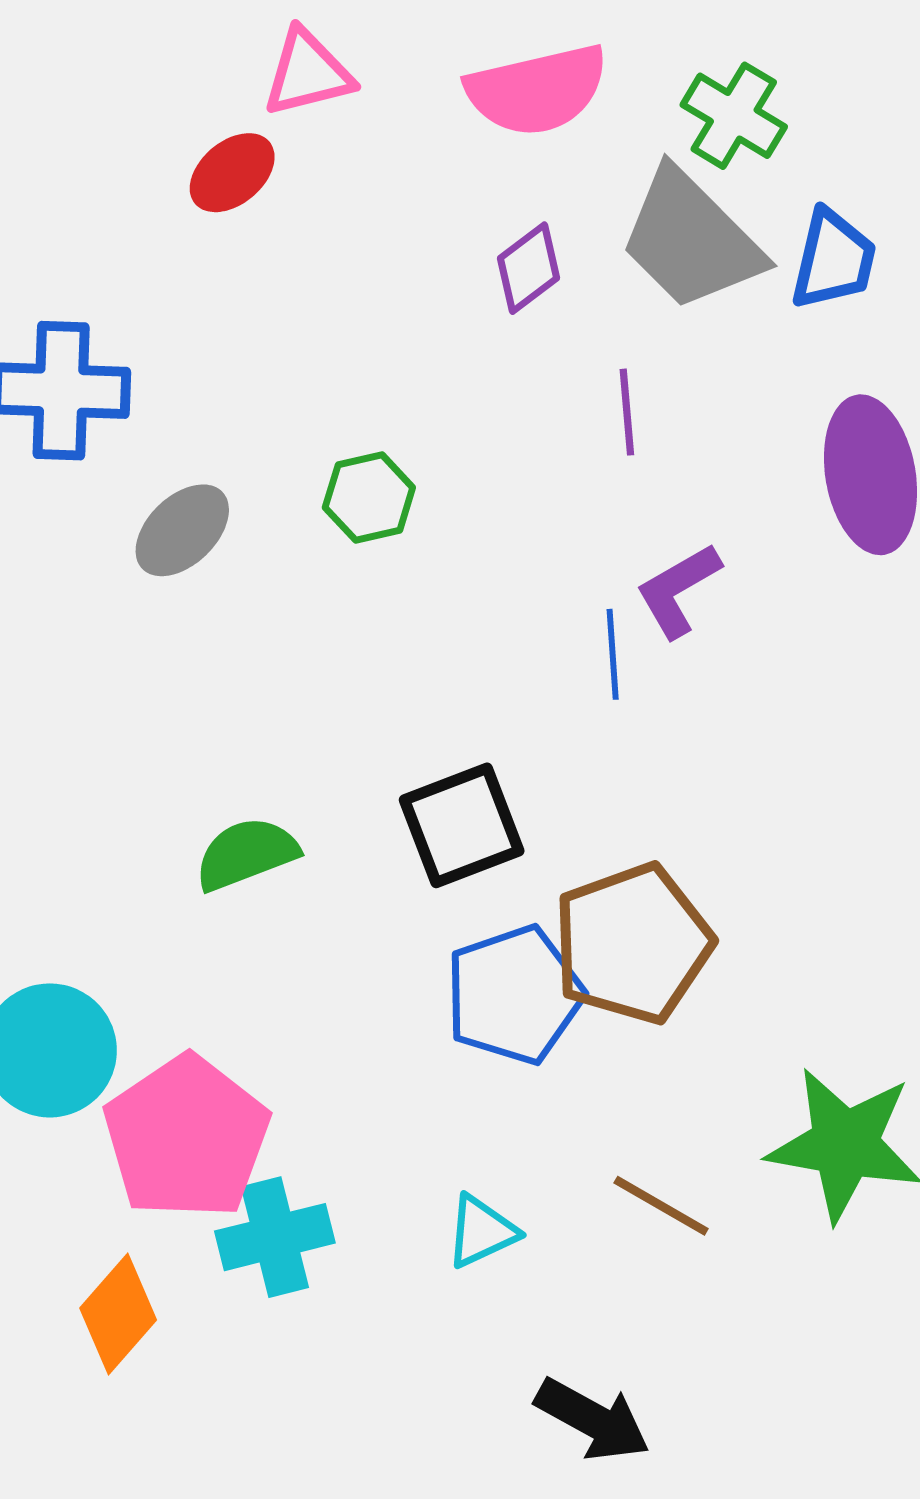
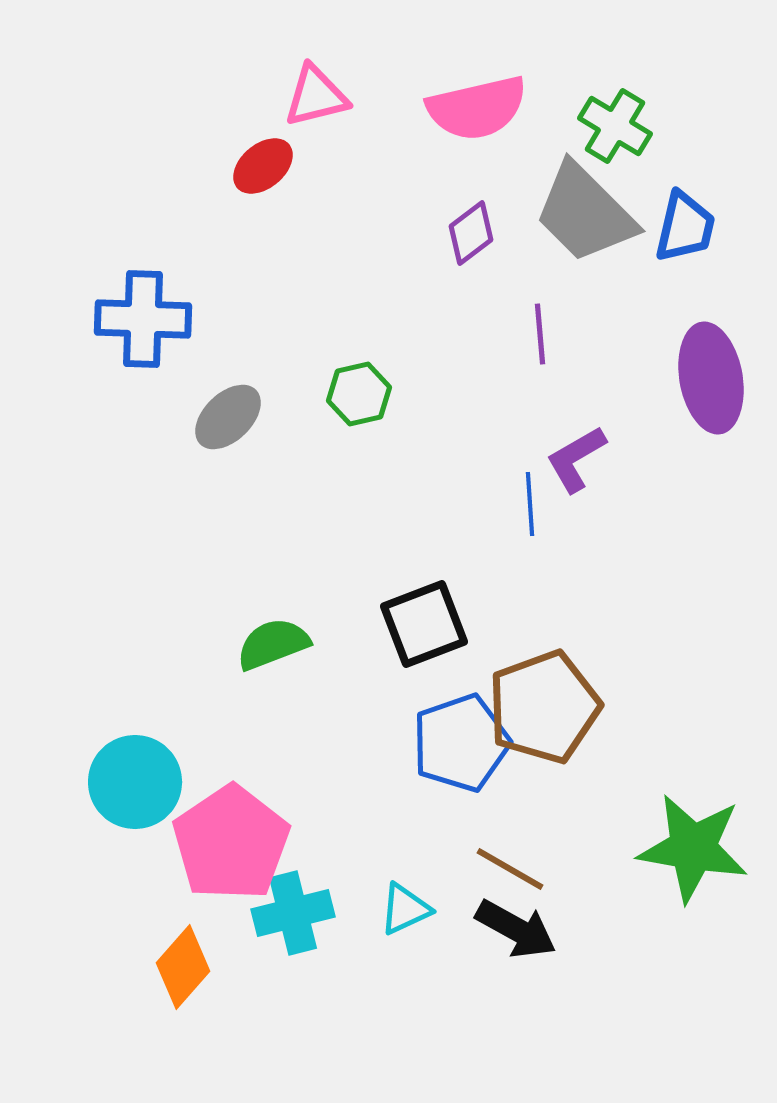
brown line: (661, 1206) -> (510, 869), moved
cyan triangle: (482, 1231) -> (405, 909), moved
black arrow: (593, 1419) -> (516, 929), moved

